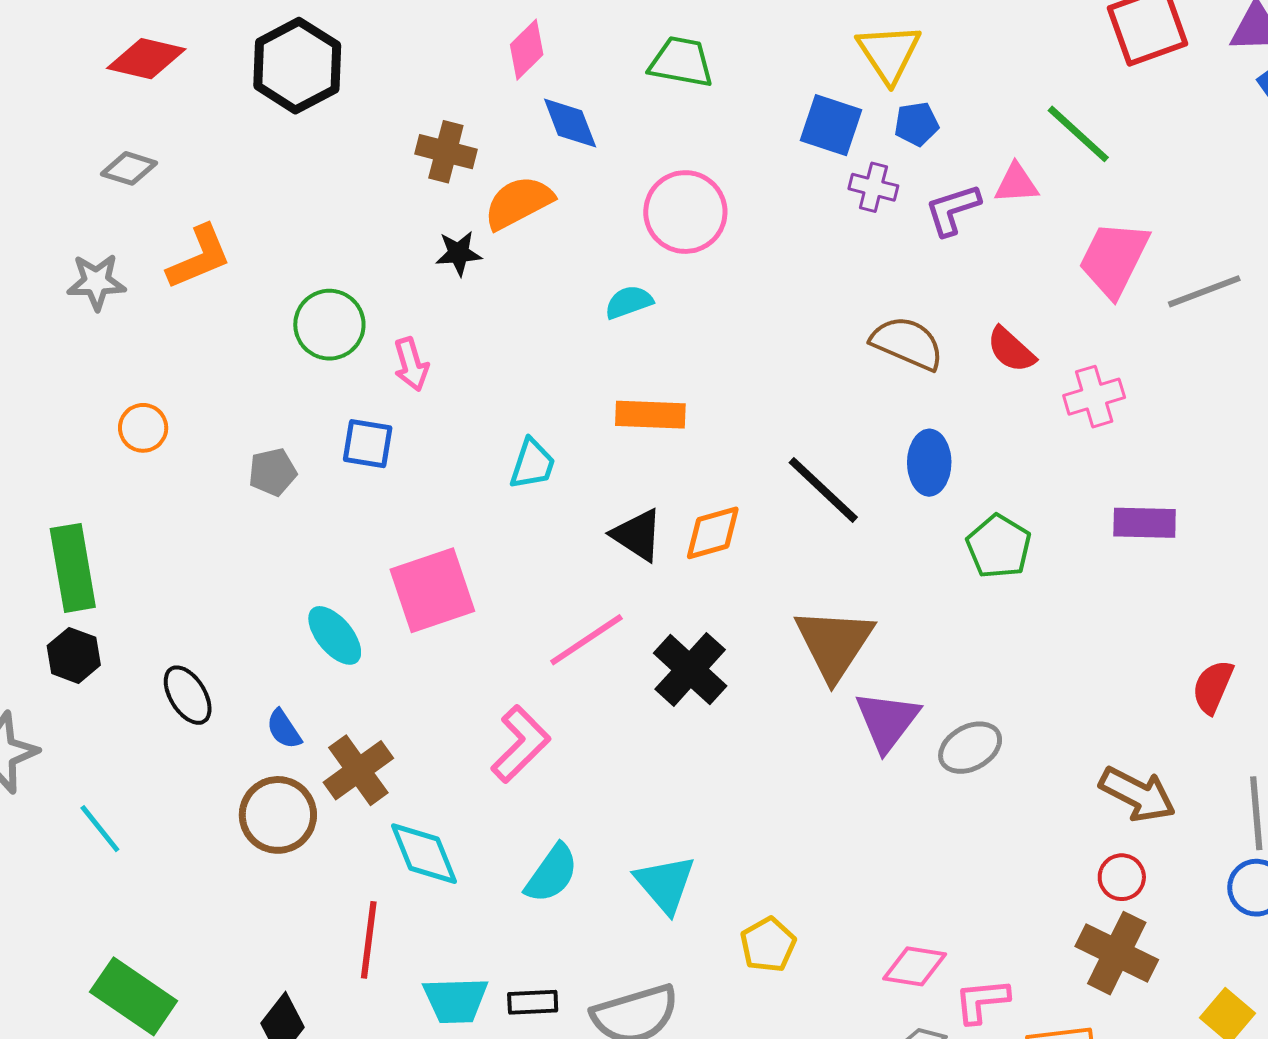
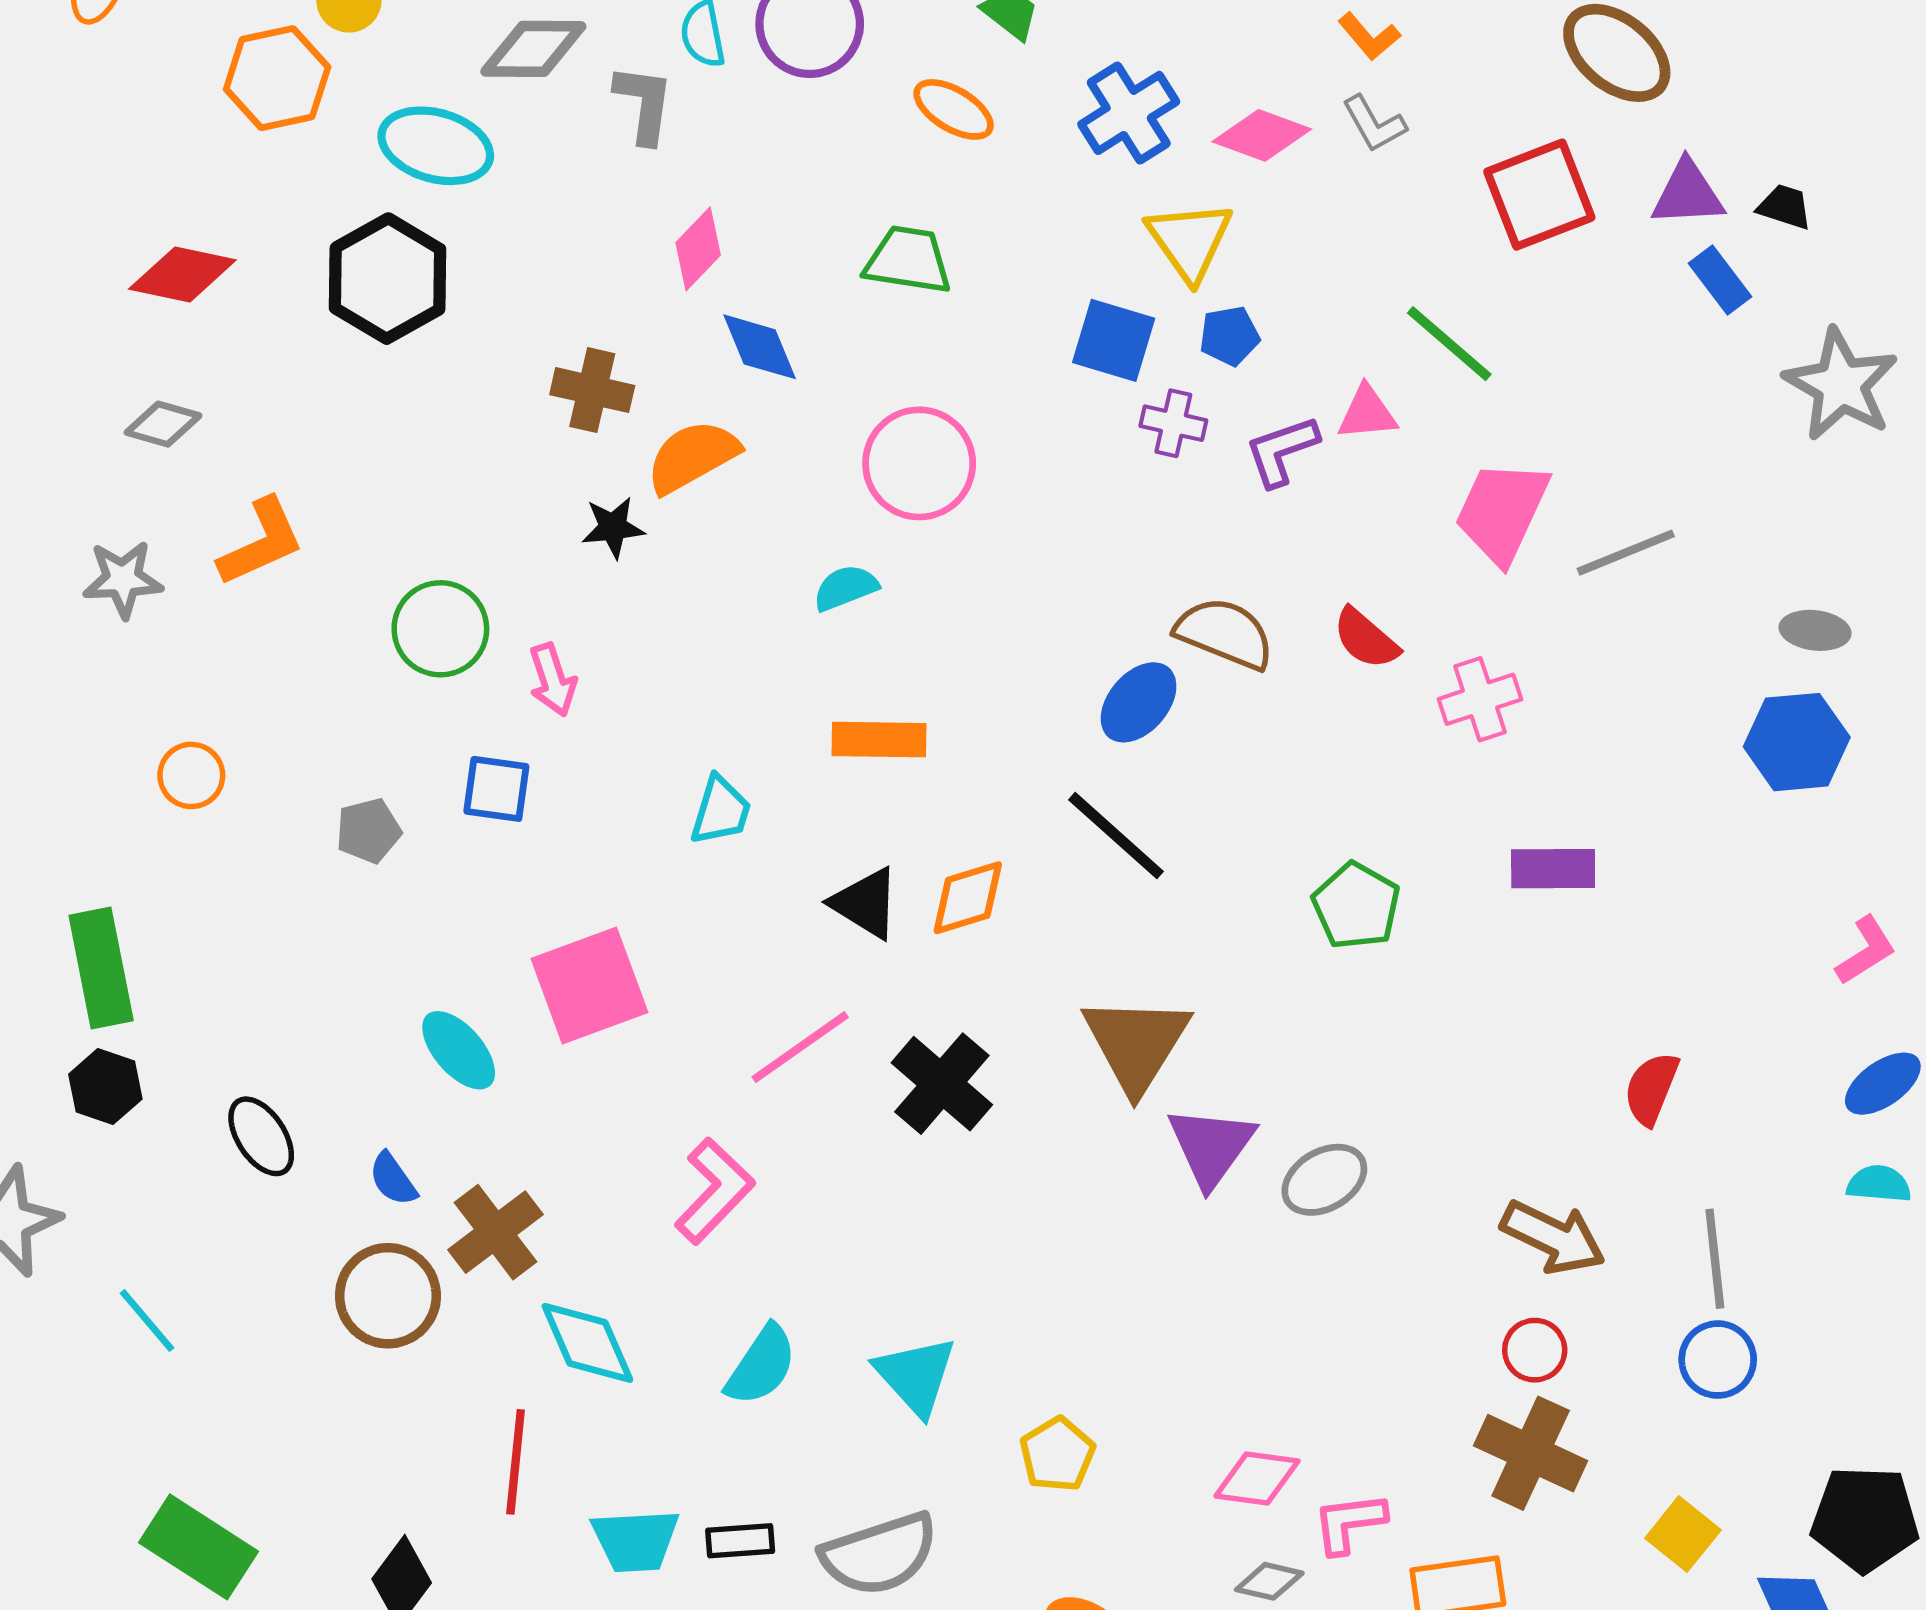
blue ellipse: (929, 463) -> (1139, 702), moved, turned 42

